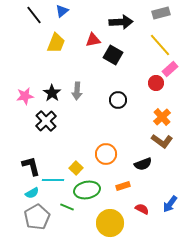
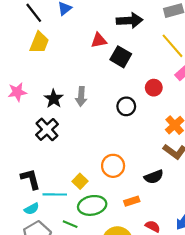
yellow trapezoid: (56, 43) -> (39, 43), moved
red circle: (156, 83) -> (154, 88), moved
pink star: (25, 96) -> (17, 92), moved

